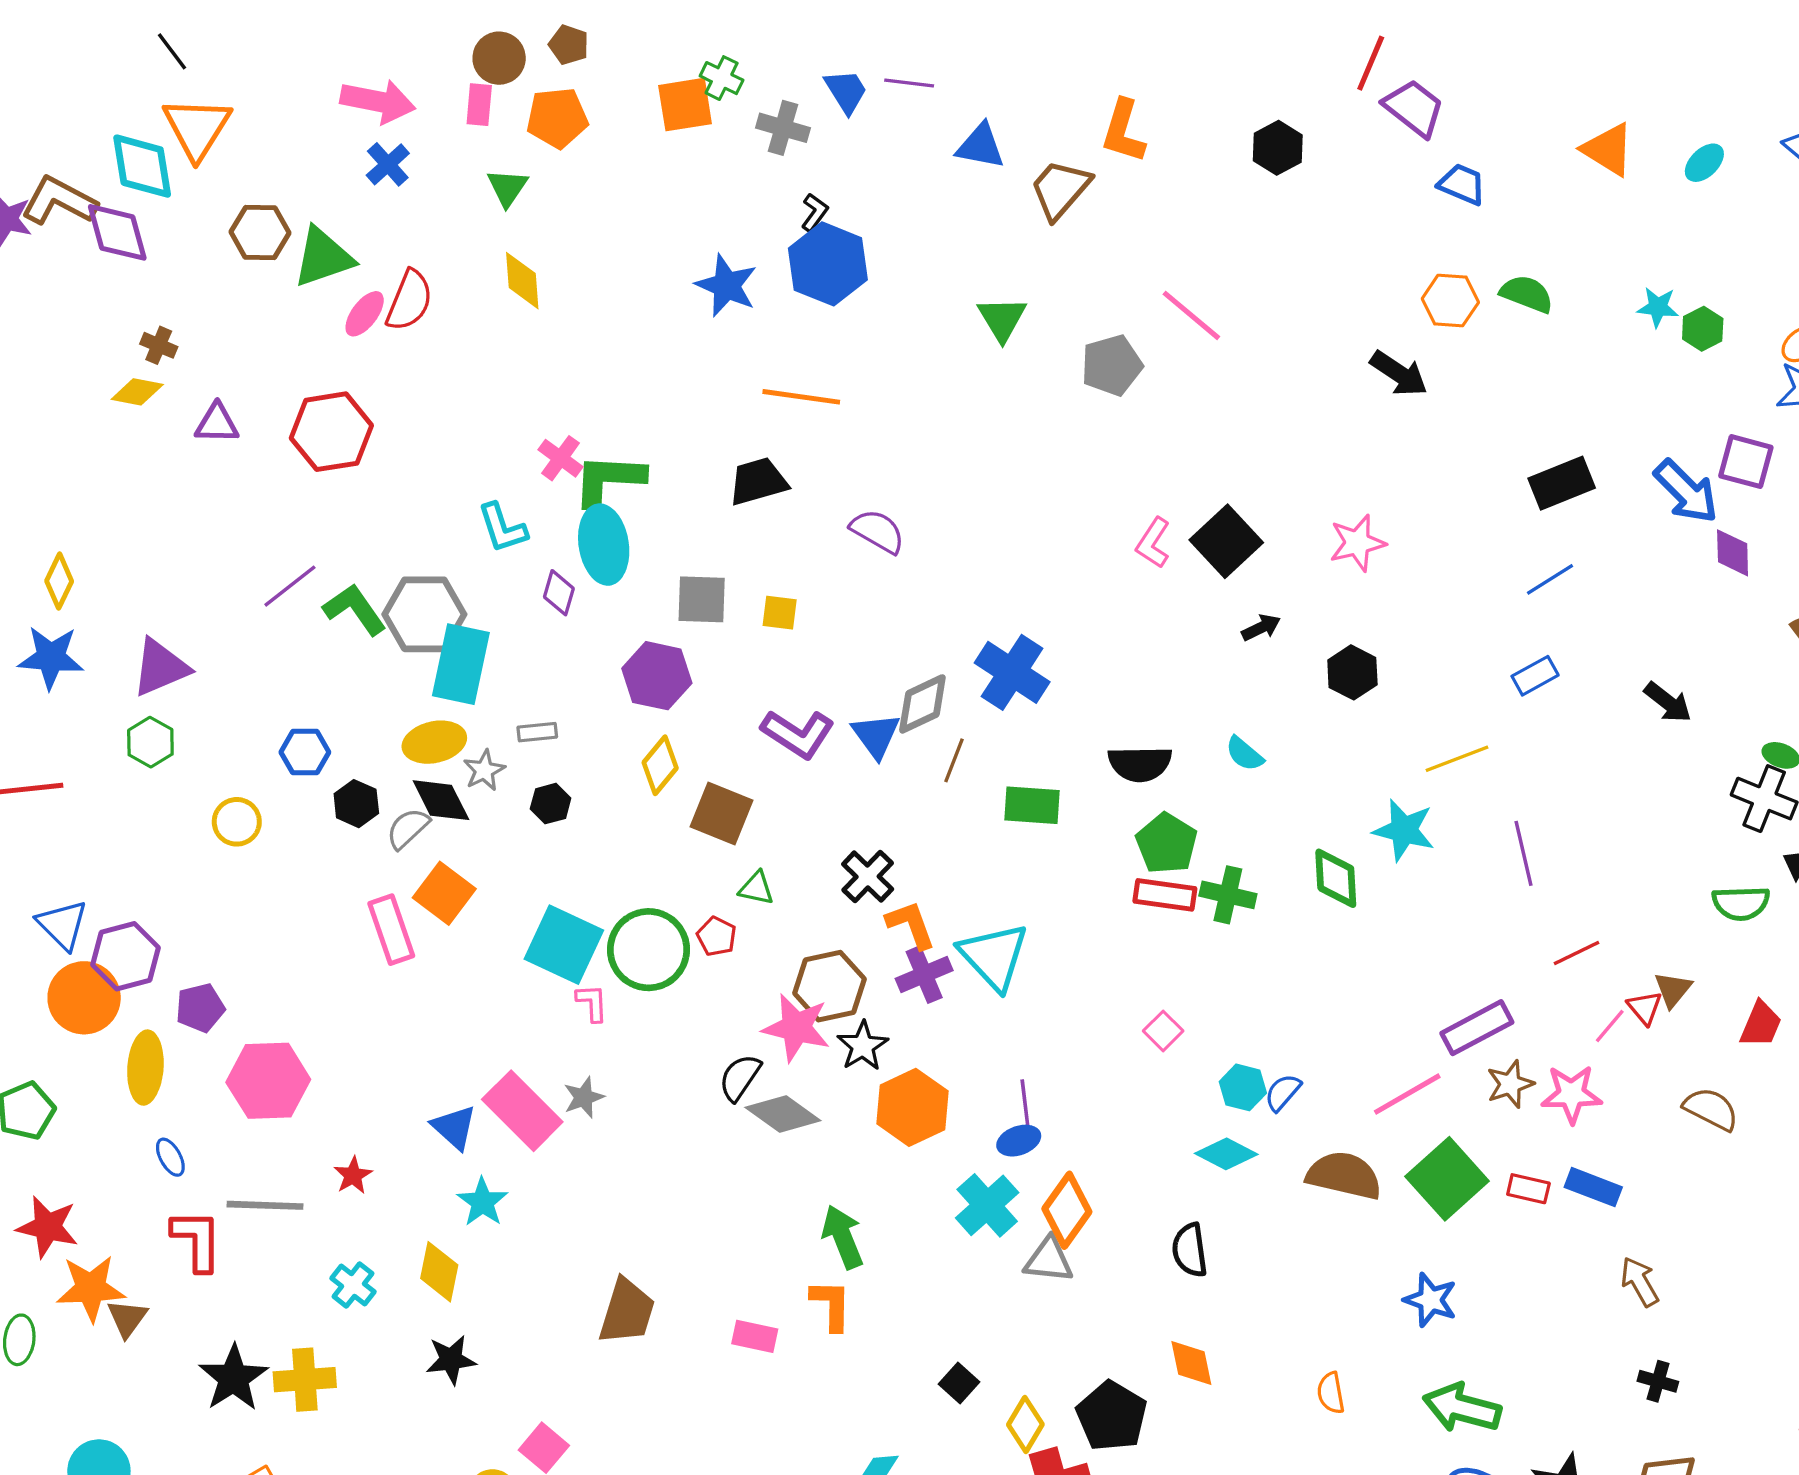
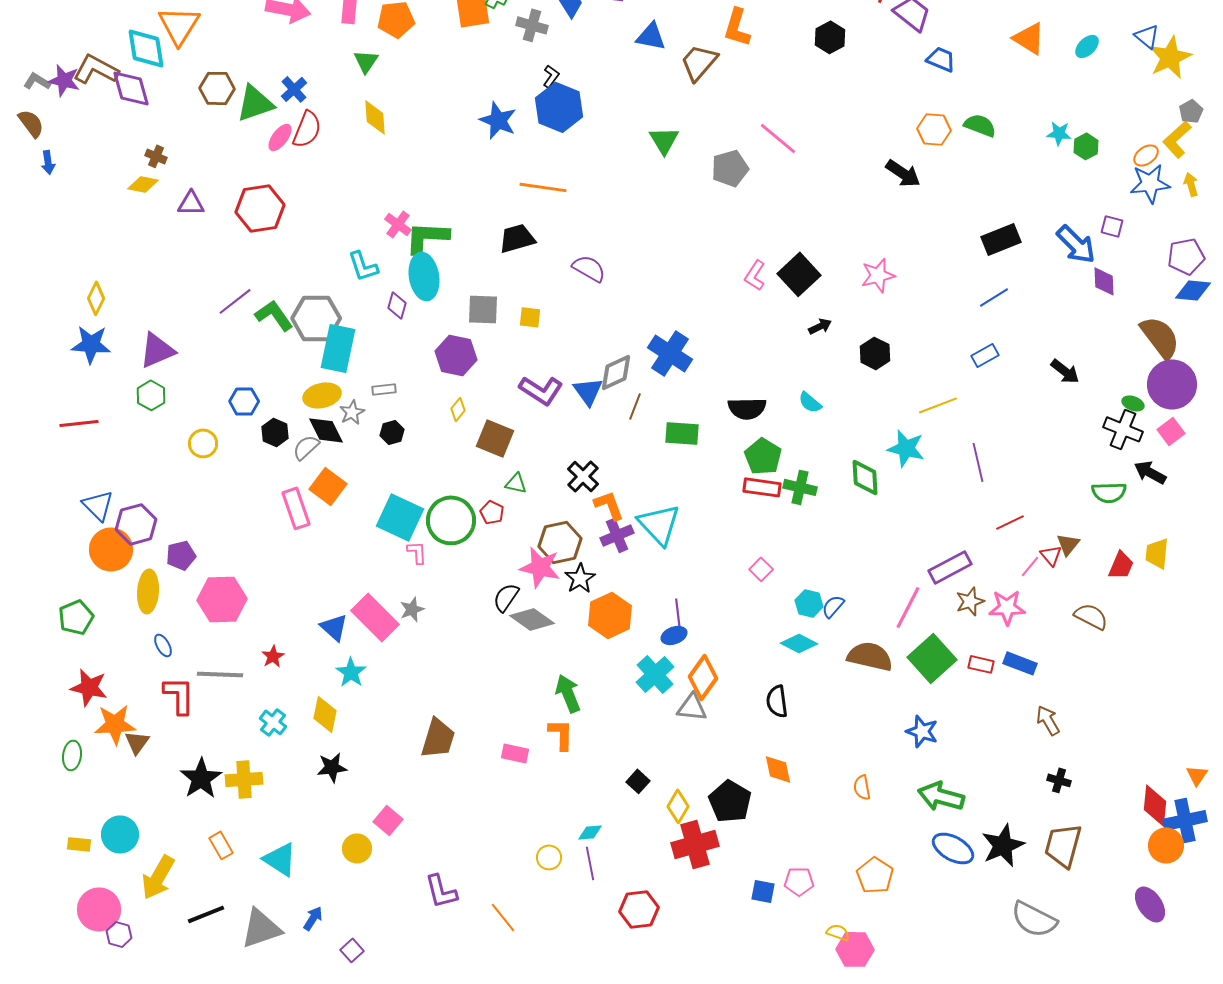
blue cross: (388, 164) -> (294, 89), moved
purple square: (1746, 462) -> (1112, 226), size x0.7
yellow diamond: (660, 765) -> (458, 409), size x0.7
pink line: (1407, 1094) -> (908, 607), turned -33

